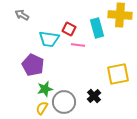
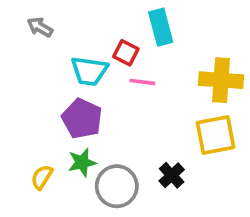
yellow cross: (120, 15) -> (221, 80), moved
cyan rectangle: (97, 28) -> (161, 27), moved
purple pentagon: (33, 65) -> (82, 119), moved
yellow semicircle: (42, 108) -> (42, 177), moved

